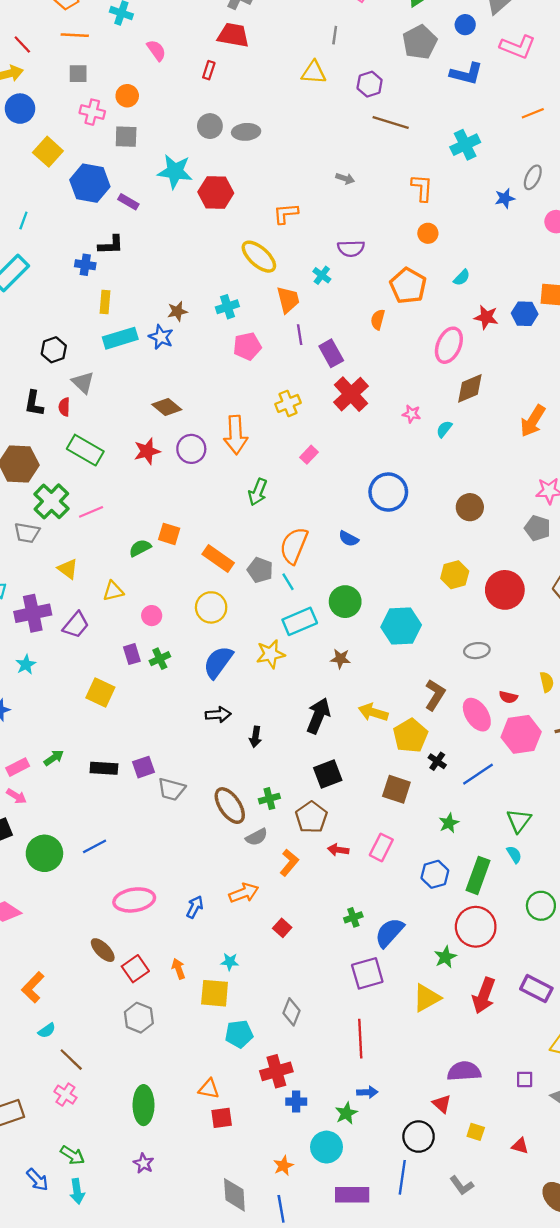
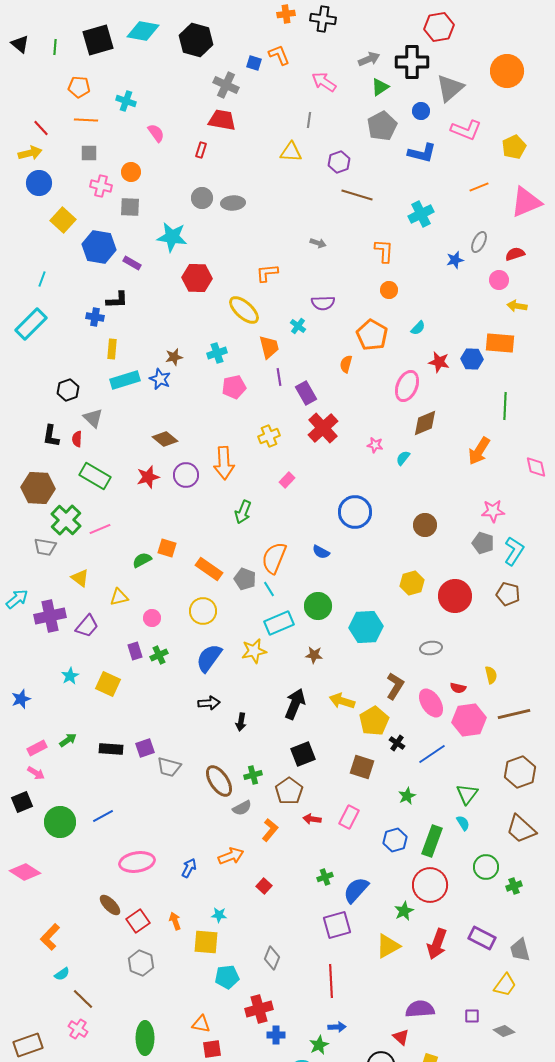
red hexagon: (216, 192) -> (197, 278), moved
cyan star: (26, 665) -> (70, 676), moved

